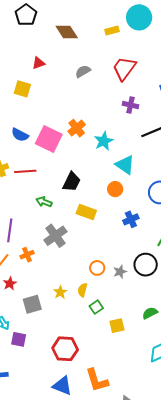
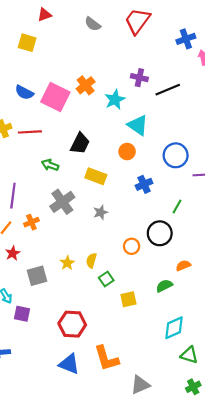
gray semicircle: (83, 71) -> (93, 24), turned -112
purple cross: (130, 105) -> (139, 78), moved
orange circle: (97, 268) -> (132, 246), moved
gray star: (120, 272) -> (101, 212), moved

